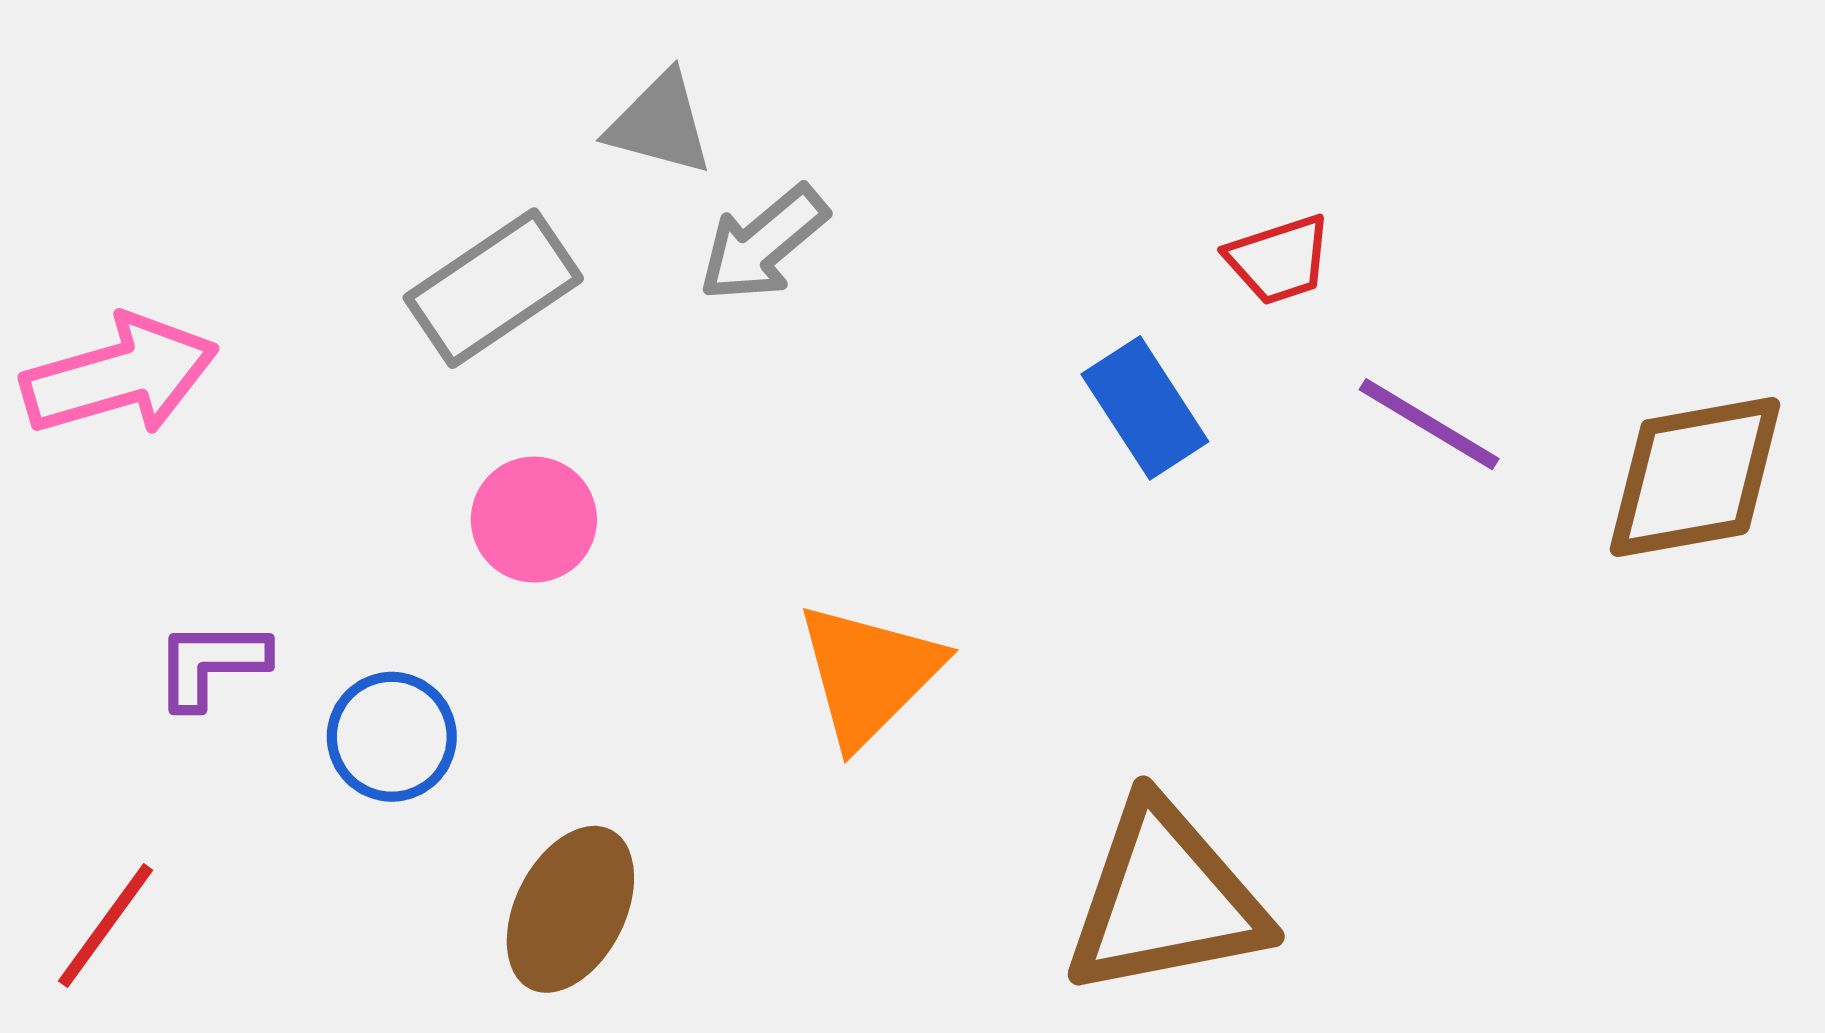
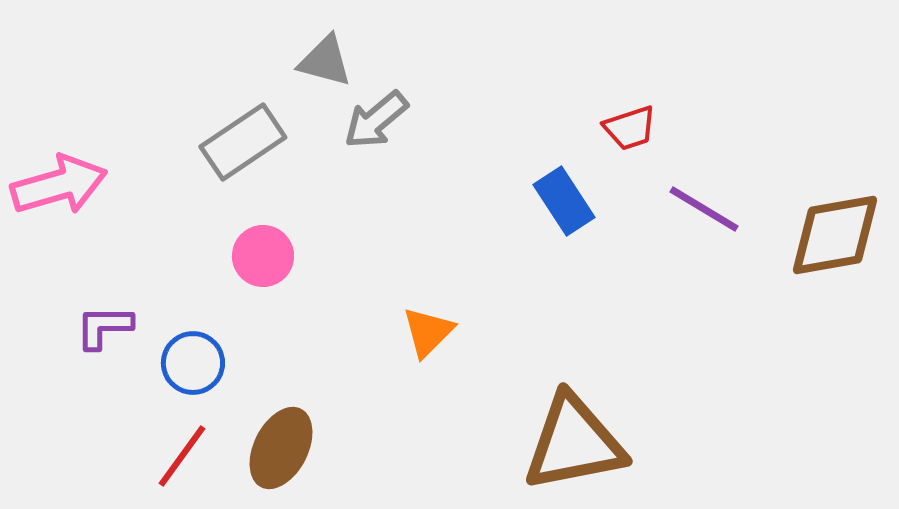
orange triangle: (869, 674) -> (428, 332), size x0.7
red line: (106, 926) -> (182, 456), moved

